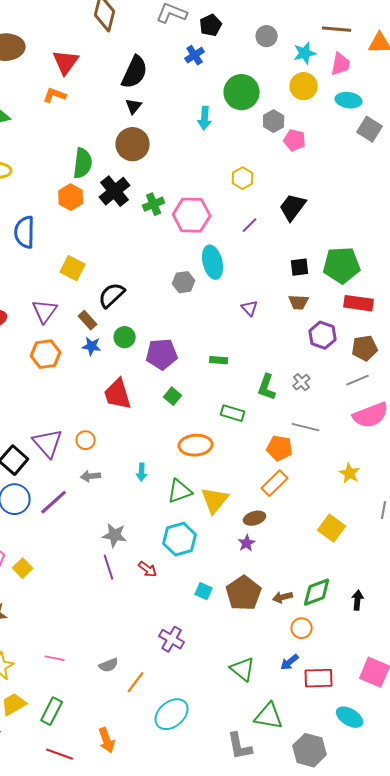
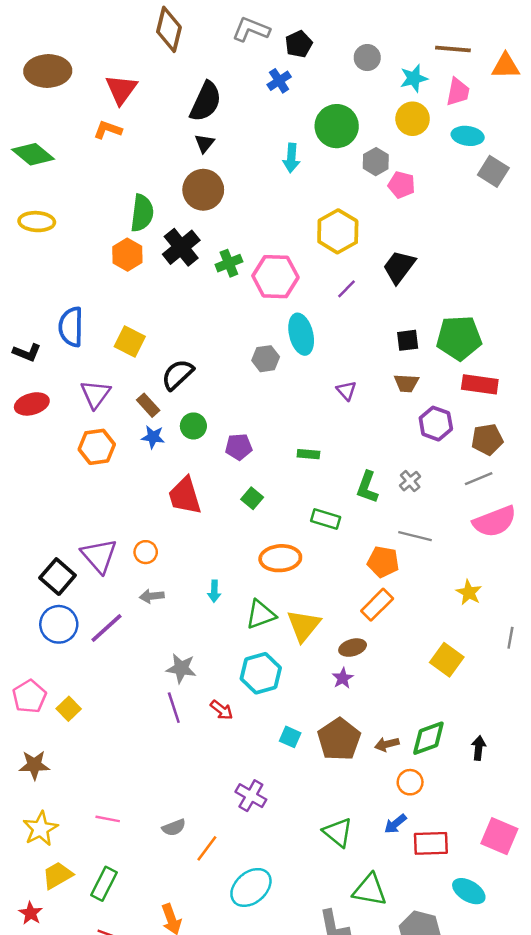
yellow hexagon: (243, 178) -> (338, 231), size x1.6
blue semicircle: (25, 232) -> (71, 327), moved
purple pentagon: (162, 354) -> (239, 447), size x0.7

